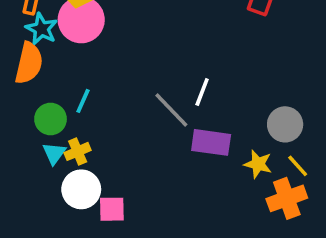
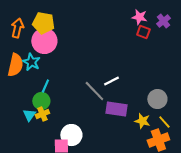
cyan star: (42, 29) -> (31, 62), moved
white line: (202, 92) -> (111, 81), turned 42
green circle: (51, 119) -> (41, 101), moved
white circle: (81, 189) -> (71, 135), moved

